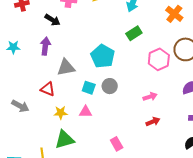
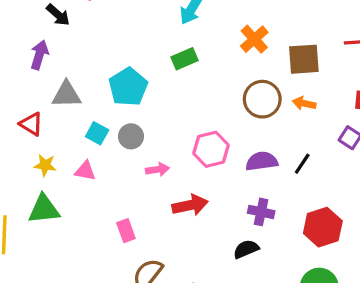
pink hexagon: (159, 59) -> (211, 149), moved
pink arrow: (150, 97) -> (157, 170), moved
red arrow: (153, 122) -> (190, 205), size x1.5

